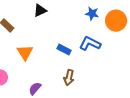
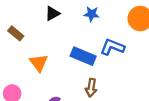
blue star: (92, 14) -> (92, 14), moved
blue rectangle: (64, 50) -> (83, 56), size x1.5

